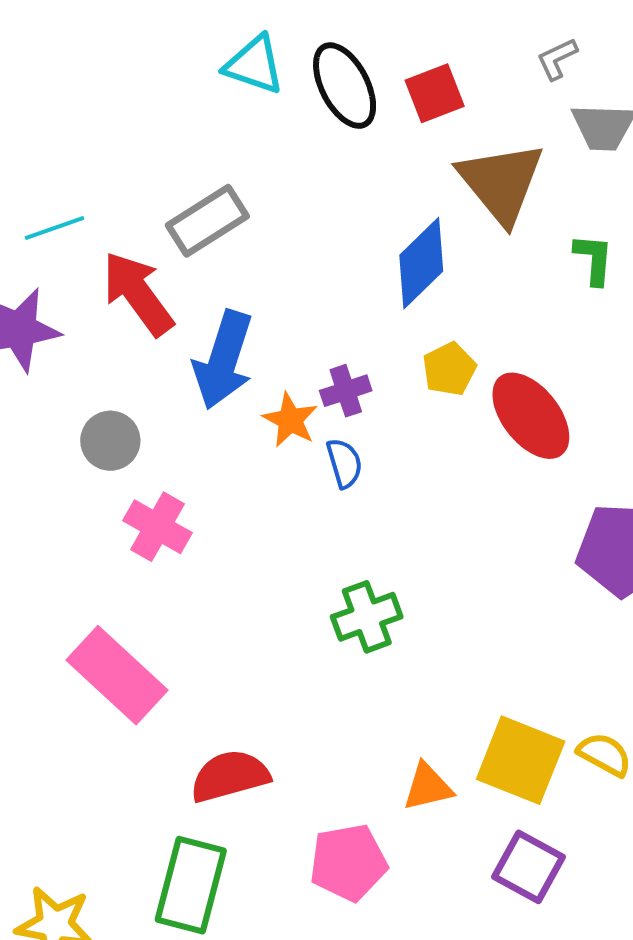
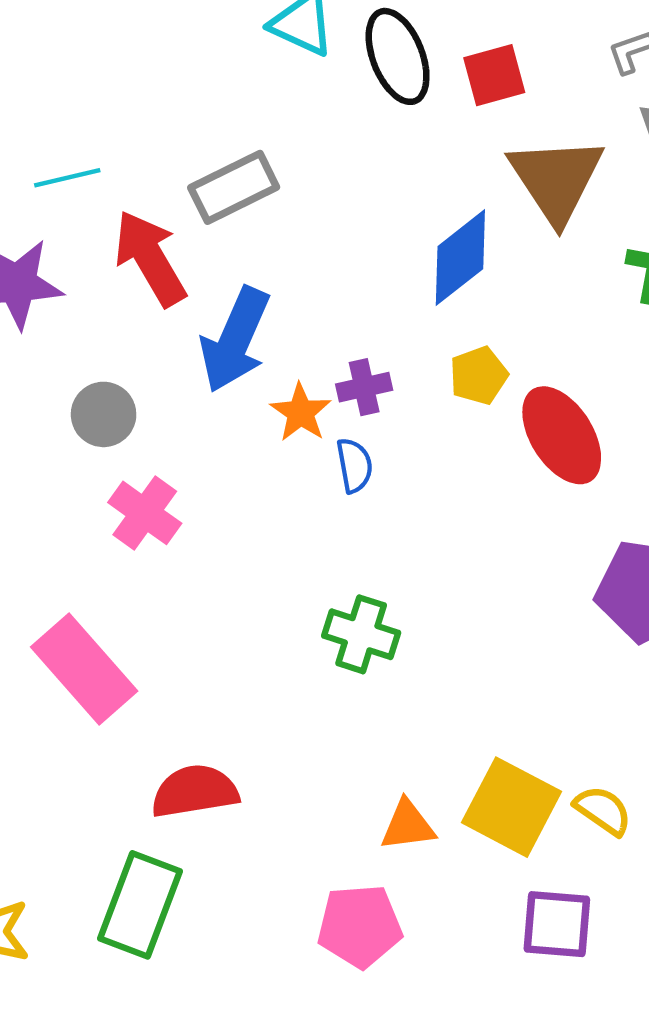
green cross: (367, 617) -> (361, 634), turned 32
pink pentagon: (348, 863) -> (360, 926), moved
purple square: (529, 867) -> (557, 924), moved, turned -30

